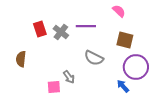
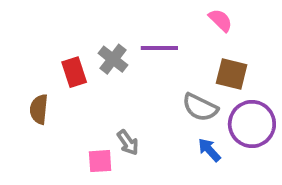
red rectangle: (40, 29) -> (74, 72), moved
gray semicircle: (94, 58) -> (200, 107), moved
blue arrow: (123, 86) -> (209, 150), moved

